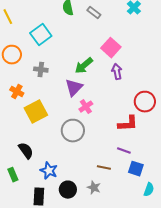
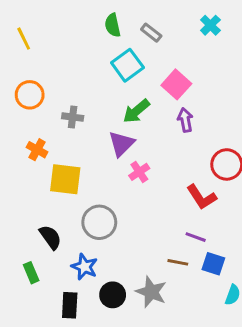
cyan square: (41, 35) -> (127, 65), moved
yellow square: (36, 112) -> (65, 179), turned 35
red L-shape: (128, 124) -> (202, 197), turned 60
gray circle: (73, 131) -> (99, 222), moved
brown line: (104, 168) -> (178, 262), moved
gray star: (94, 188) -> (151, 292), size x1.5

